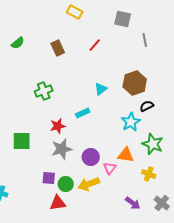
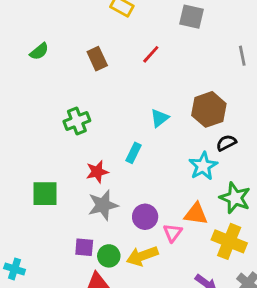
gray line: (145, 40) -> (242, 56), moved
cyan rectangle: (83, 113) -> (133, 153), turned -40
yellow cross: (149, 174) -> (229, 241), size x1.6

